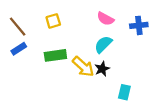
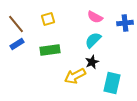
yellow arrow: (83, 67) -> (75, 76), moved, turned 110
cyan rectangle: (124, 92) -> (112, 83), size x1.5

